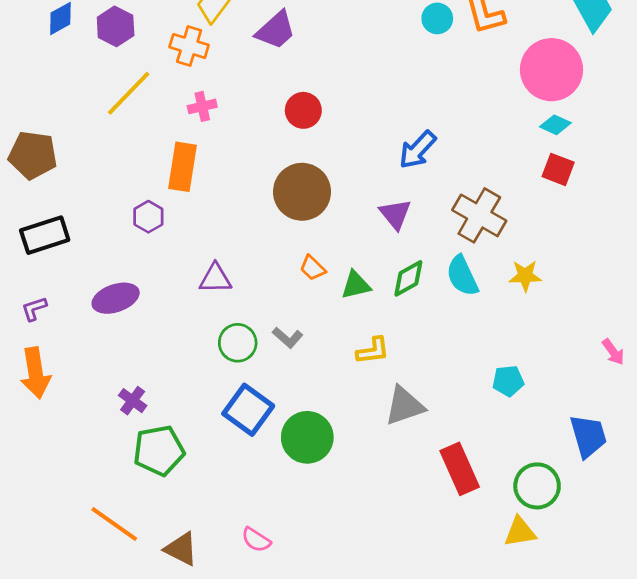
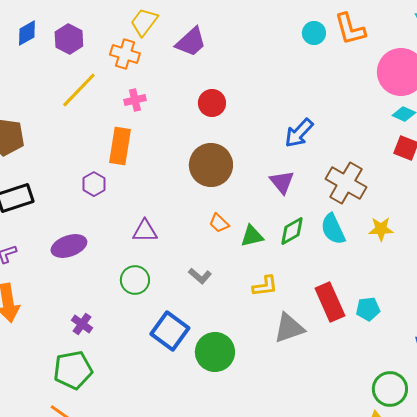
green circle: (238, 343) -> (135, 280), moved
green pentagon: (159, 450) -> (73, 370), moved
red rectangle: (460, 469) -> (330, 302), moved

